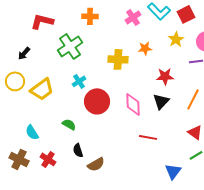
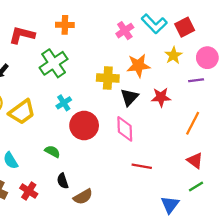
orange cross: (90, 16) -> (65, 25), moved
orange star: (145, 48) -> (138, 66), size x1.5
black triangle: (161, 101) -> (129, 97), moved

